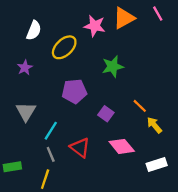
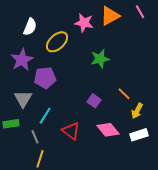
purple star: (25, 68) -> (22, 60), size x1.6
purple pentagon: (74, 91) -> (45, 78), moved
yellow arrow: (154, 125) -> (137, 111), turned -112
gray line: (51, 154) -> (35, 137), moved
white rectangle: (157, 165) -> (139, 135), moved
green rectangle: (12, 167) -> (11, 124), moved

